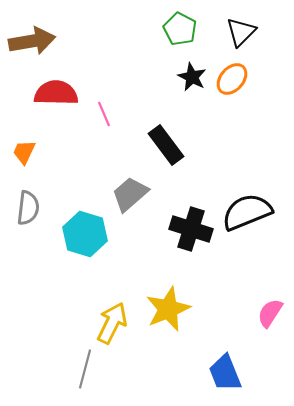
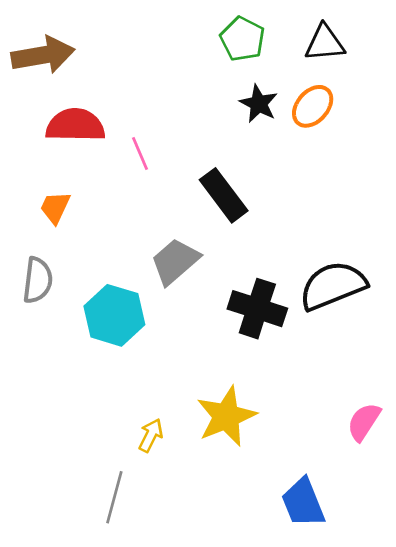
black triangle: (241, 32) -> (325, 43), turned 40
orange trapezoid: (24, 152) -> (55, 207), moved
yellow arrow: (112, 323) -> (151, 435), size x0.6

